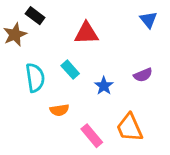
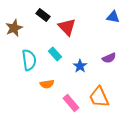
black rectangle: (35, 16) -> (43, 15), moved
blue triangle: (148, 20) -> (113, 17), turned -40
red triangle: (86, 33) -> (67, 27), turned 48

